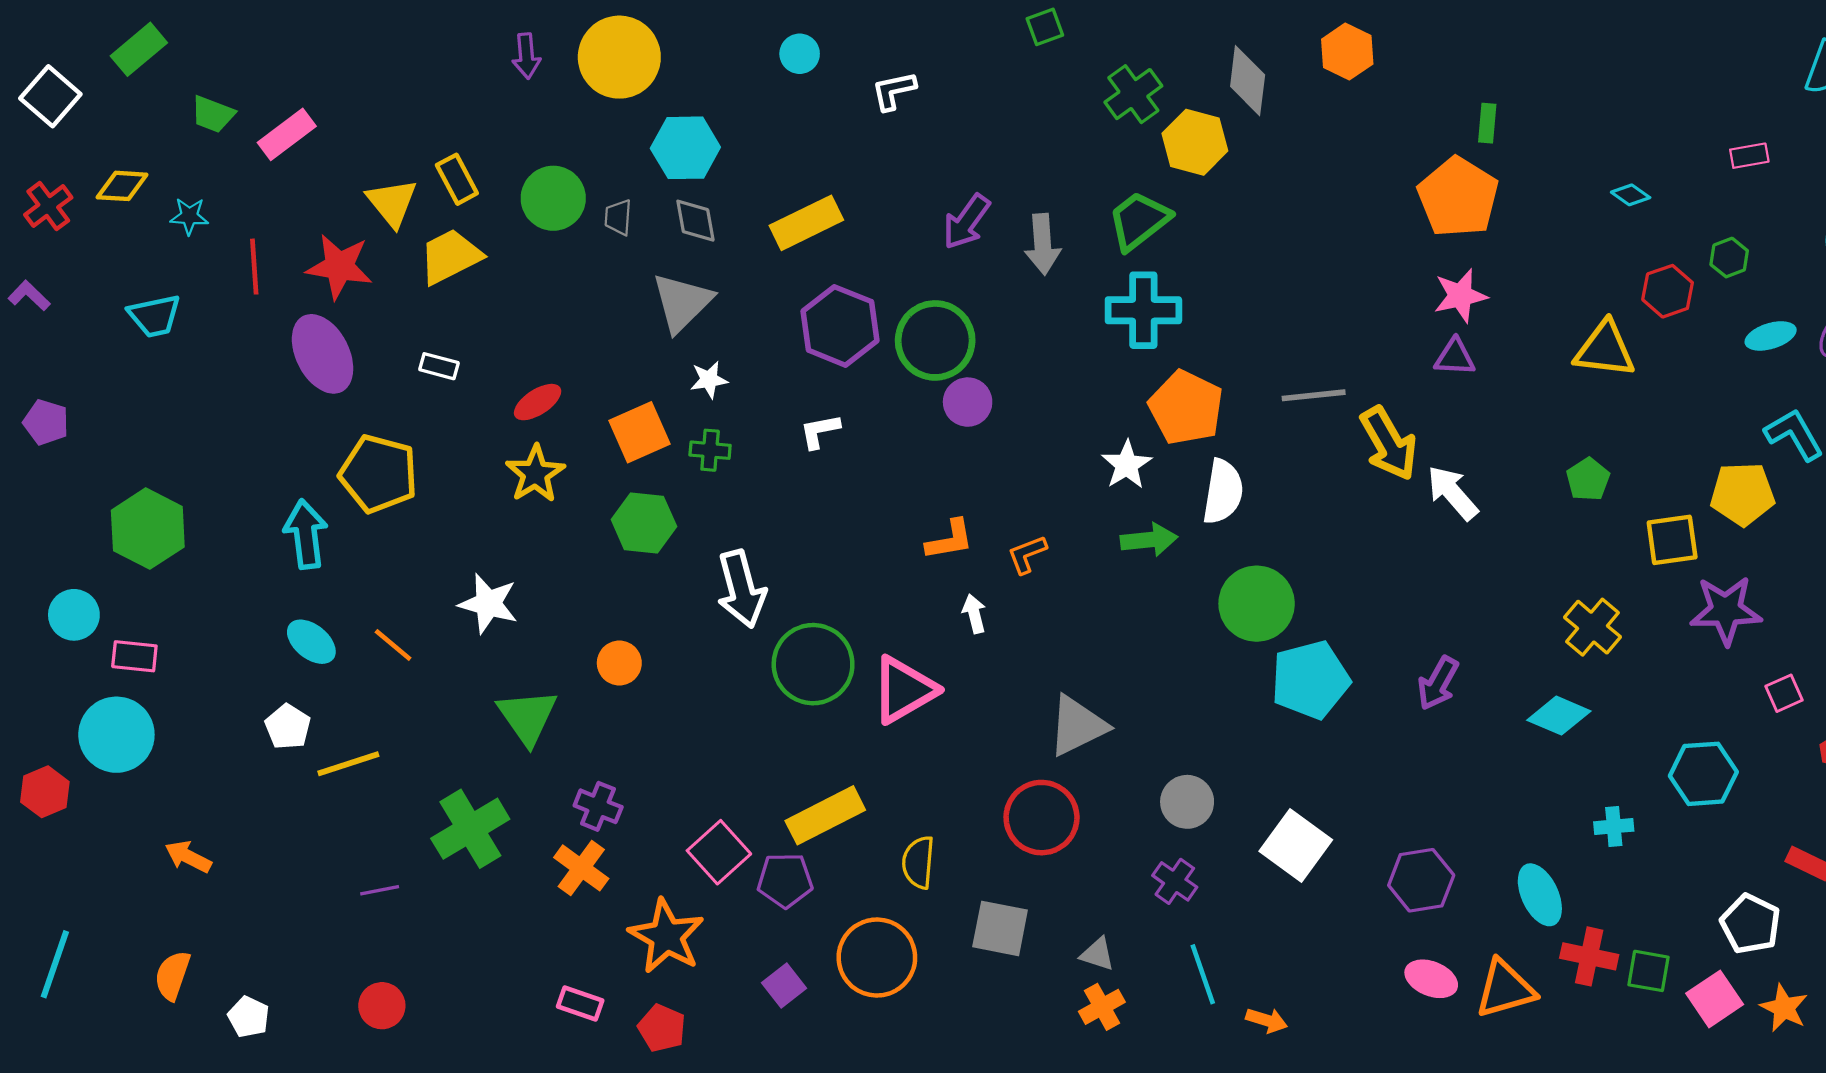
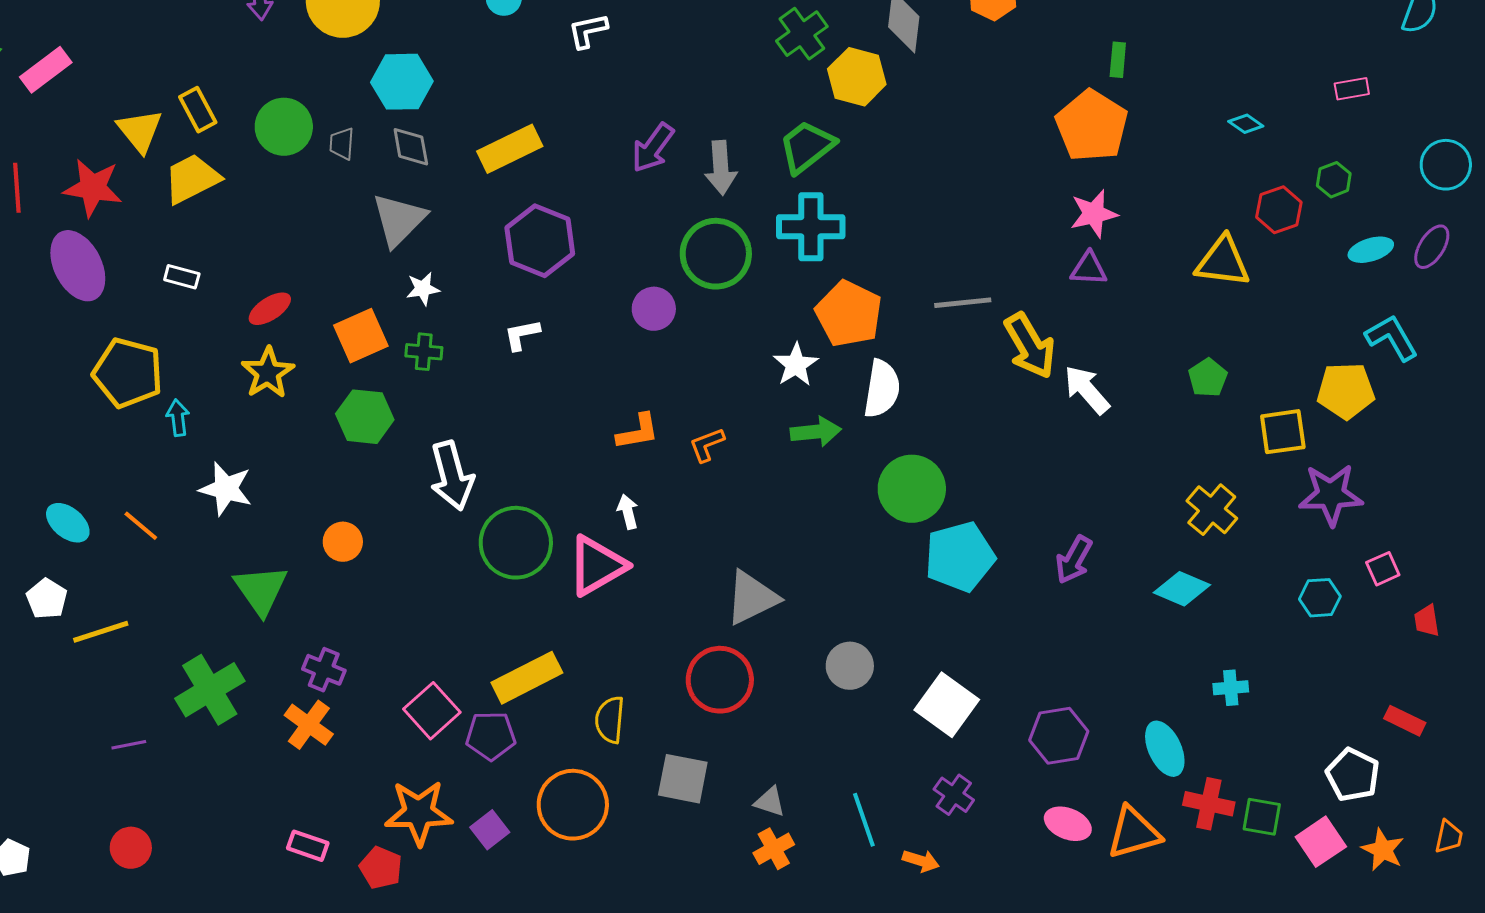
green circle: (935, 340) -> (716, 254), moved
cyan arrow: (306, 534) -> (178, 418), moved, size x0.6
white arrow: (974, 614) -> (628, 512), moved
cyan hexagon: (1703, 774) -> (1320, 598), moved, size x0.7
purple cross: (1175, 881) -> (954, 795), moved
orange star: (666, 936) -> (419, 813), moved, turned -30

